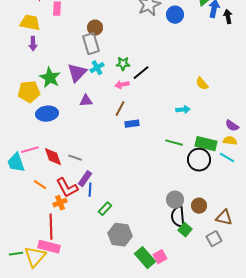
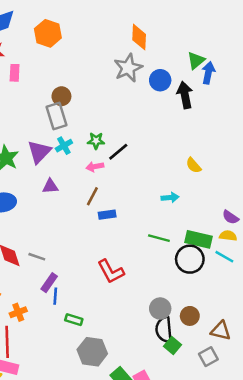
black arrow: (228, 17) -> (185, 95), moved, size x1.5
red L-shape: (67, 188) -> (111, 271), moved
green rectangle: (105, 209) -> (74, 320), turned 64

